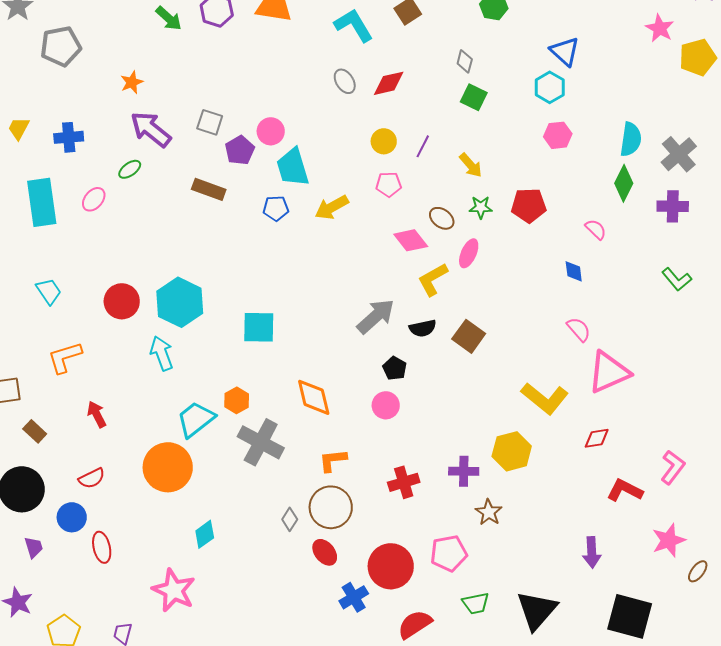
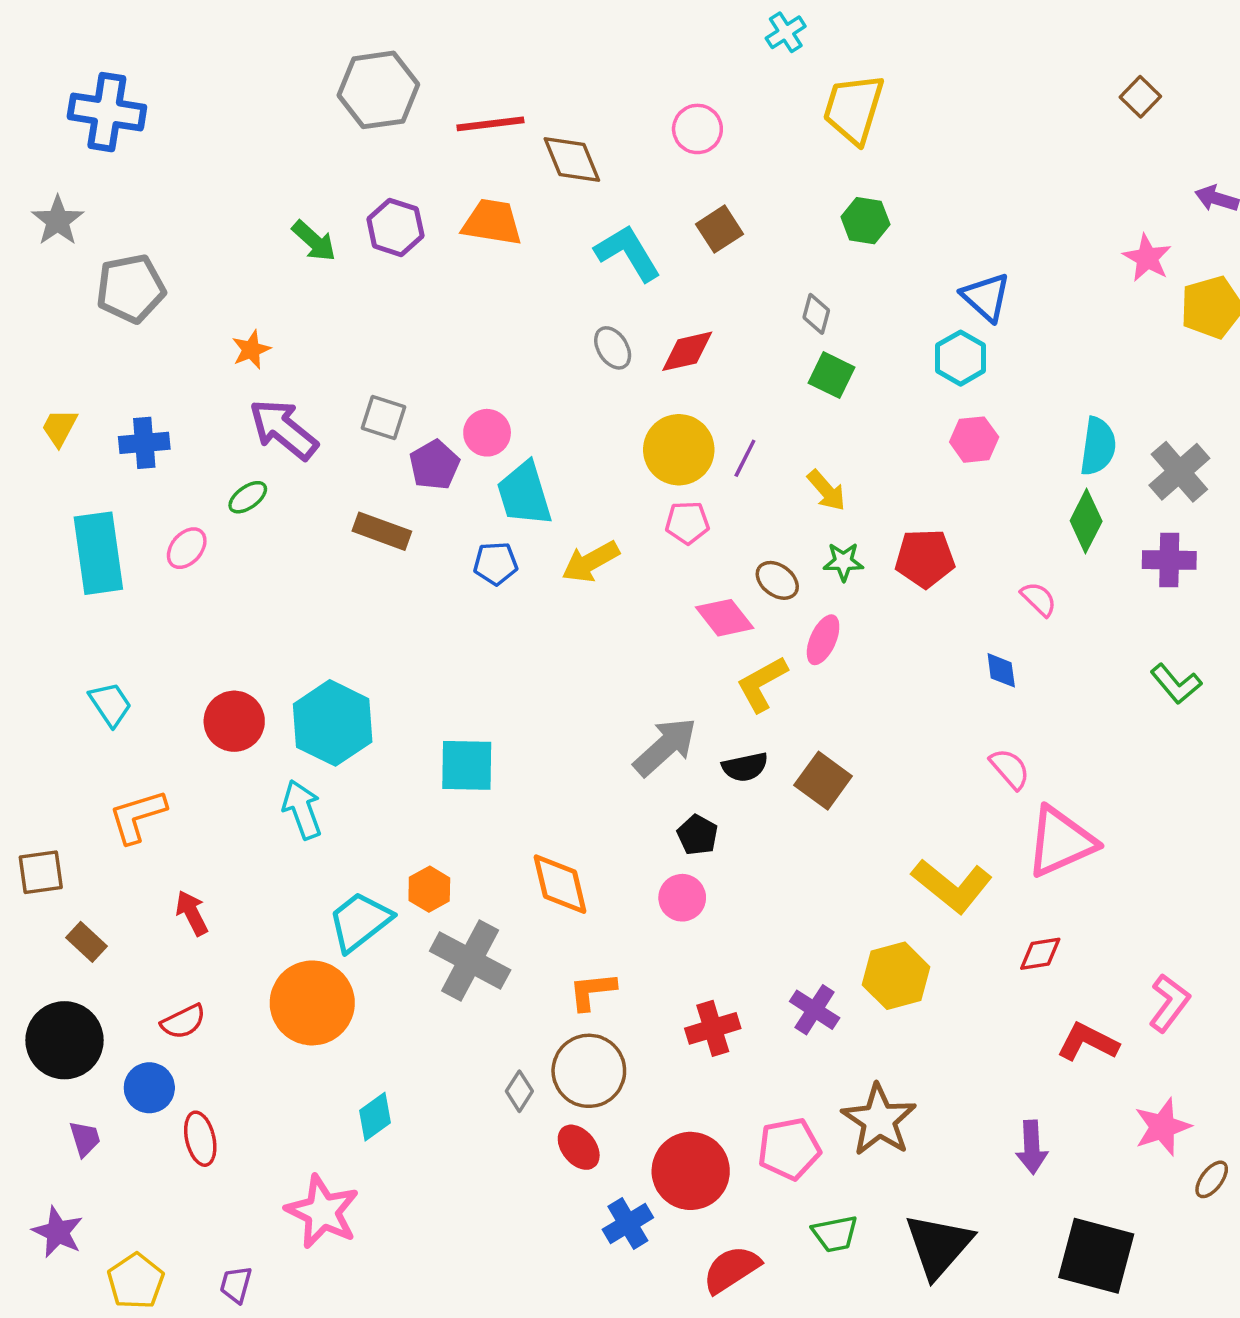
yellow circle: (384, 141) -> (679, 450), size x1.6
purple cross: (464, 471) -> (815, 1010), turned 32
brown star: (489, 512) -> (879, 1120), moved, size x1.6

